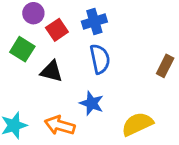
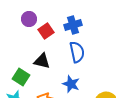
green square: (22, 49) -> (21, 77), moved

